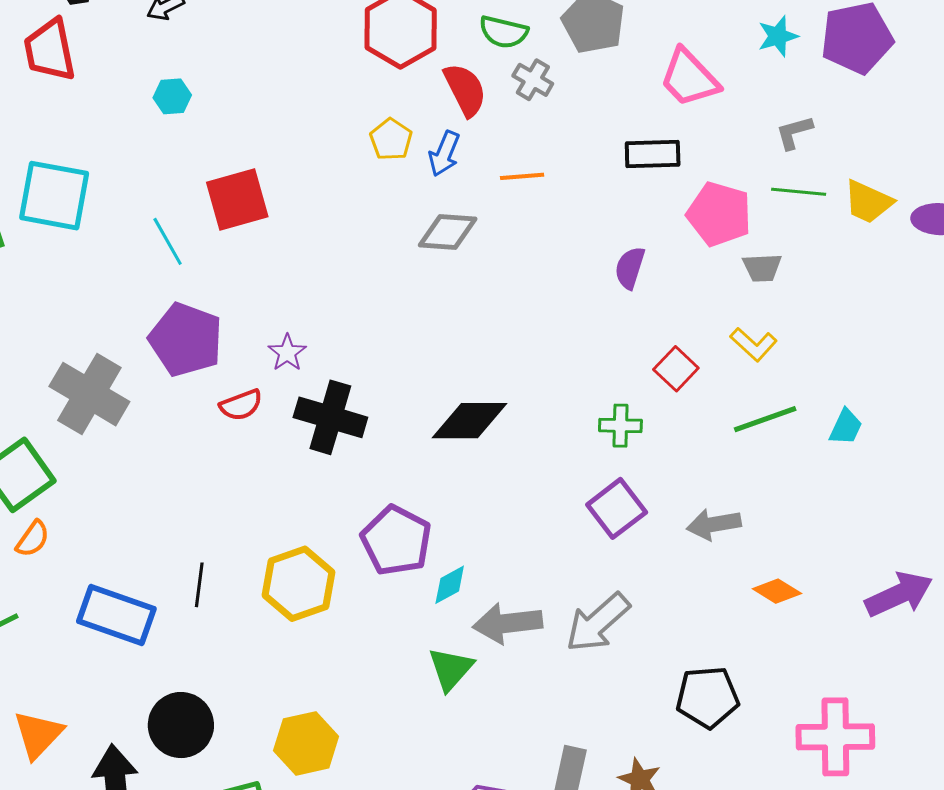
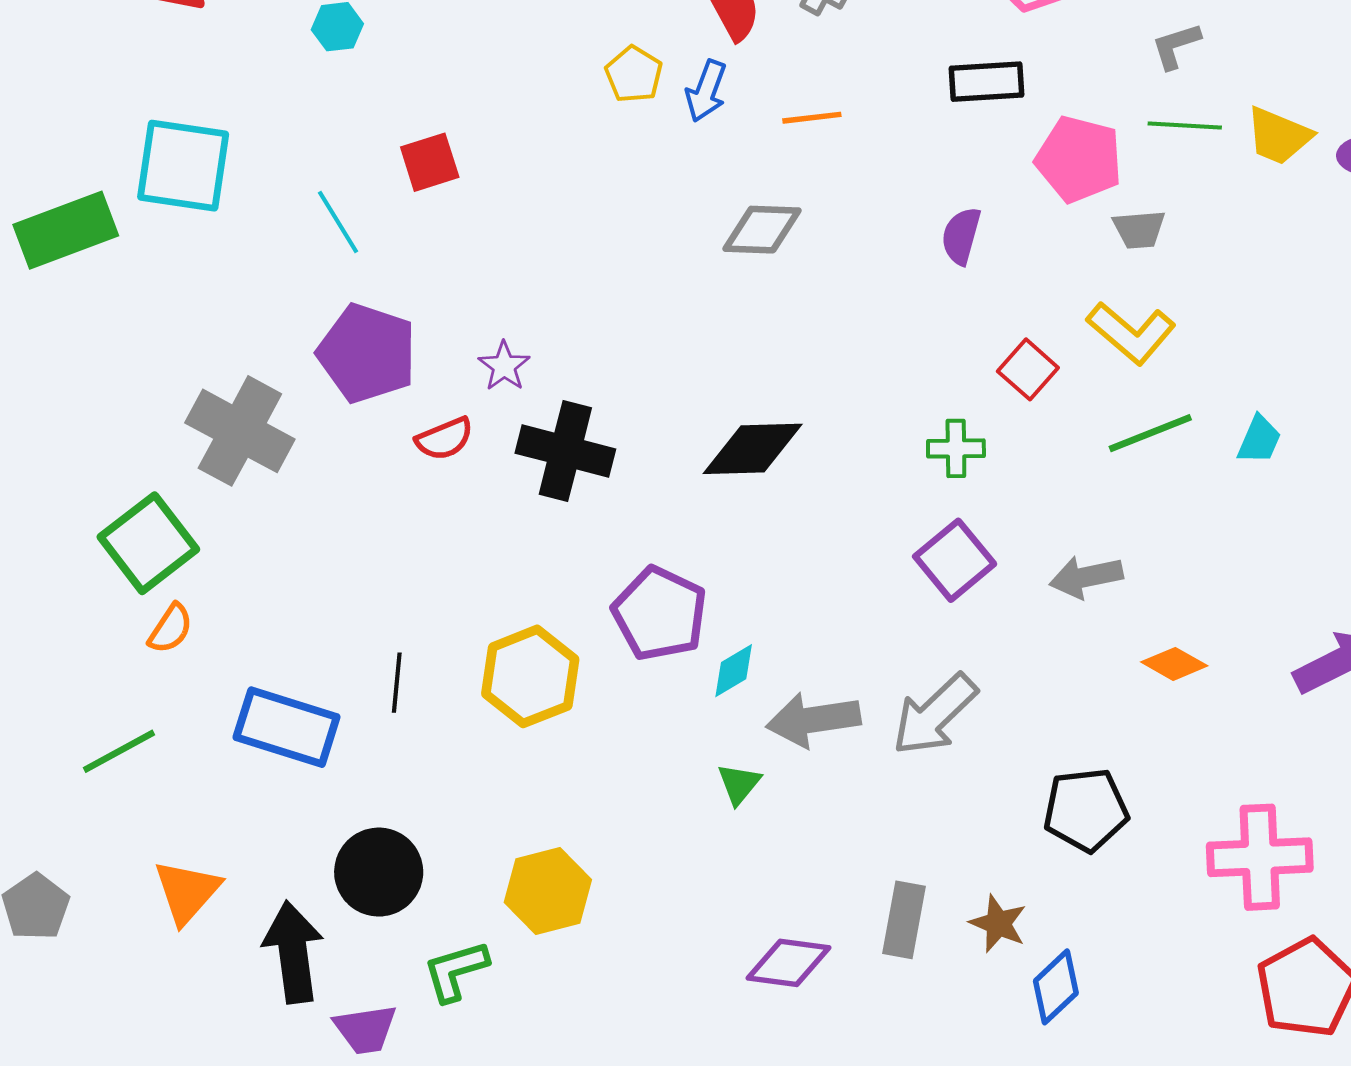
red square: (237, 199) -> (430, 162), size x0.7
gray diamond: (448, 232) -> (762, 230), moved
yellow L-shape: (754, 344) -> (1131, 333), size x1.4
green triangle: (451, 669) -> (739, 784), size x0.7

